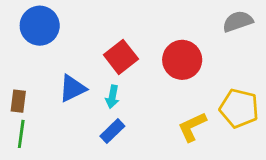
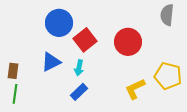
gray semicircle: (238, 21) -> (167, 15), turned -65
blue circle: (40, 26) -> (59, 23), moved

